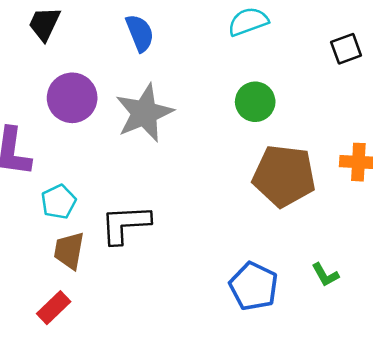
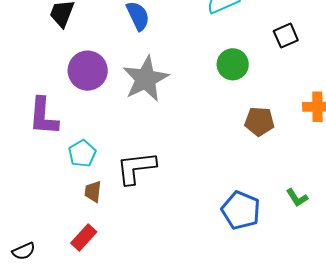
black square: (346, 49) -> (286, 36), moved
brown pentagon: (284, 176) -> (259, 121), size x0.6
brown trapezoid: (69, 251) -> (93, 192), size x0.7

